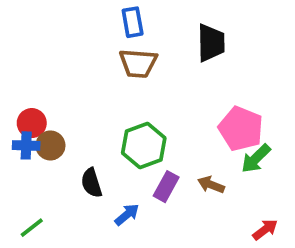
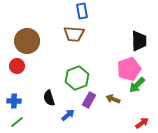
blue rectangle: (133, 22) -> (82, 11), moved
black trapezoid: (211, 43) -> (139, 41), moved
pink pentagon: (241, 129) -> (129, 69), turned 30
blue cross: (26, 145) -> (14, 101), moved
brown circle: (50, 145) -> (27, 41), moved, size x1.6

